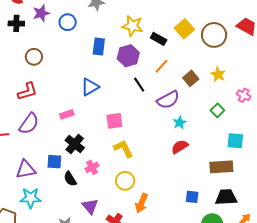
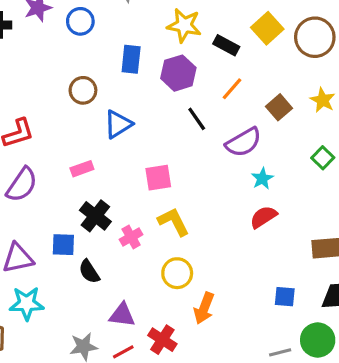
brown circle: (34, 57) -> (83, 90), moved
pink cross: (92, 167) -> (131, 237), moved
purple triangle: (90, 206) -> (122, 315), turned -42

